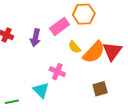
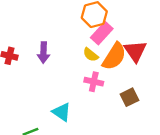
pink rectangle: (60, 26) -> (102, 33), moved
pink cross: (57, 72) -> (94, 82), moved

